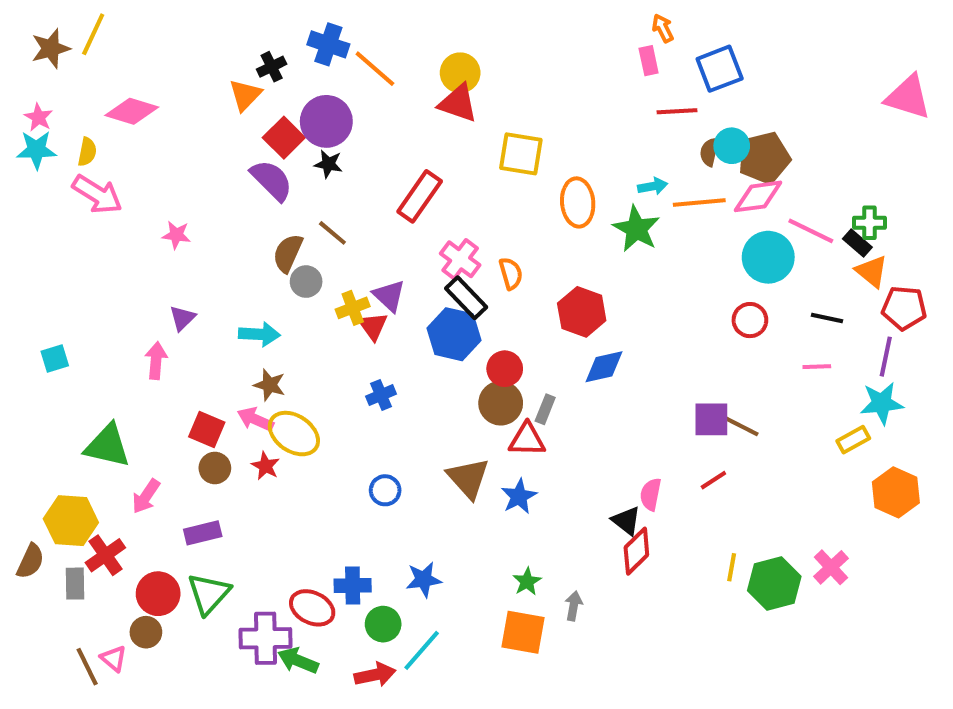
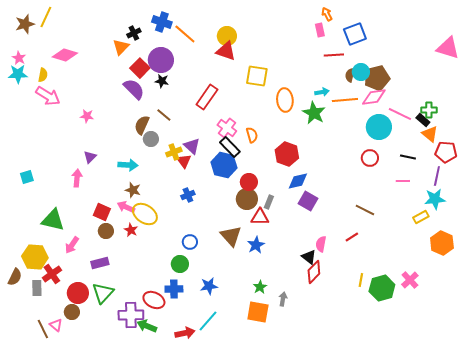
purple square: (711, 419) -> (308, 201), moved, turned 30
green circle: (383, 624) -> (180, 264), moved

